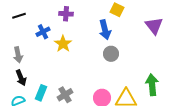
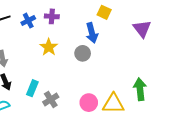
blue cross: (43, 32) -> (28, 21), moved
gray circle: (111, 54) -> (83, 53), moved
cyan rectangle: (41, 93) -> (32, 88), moved

